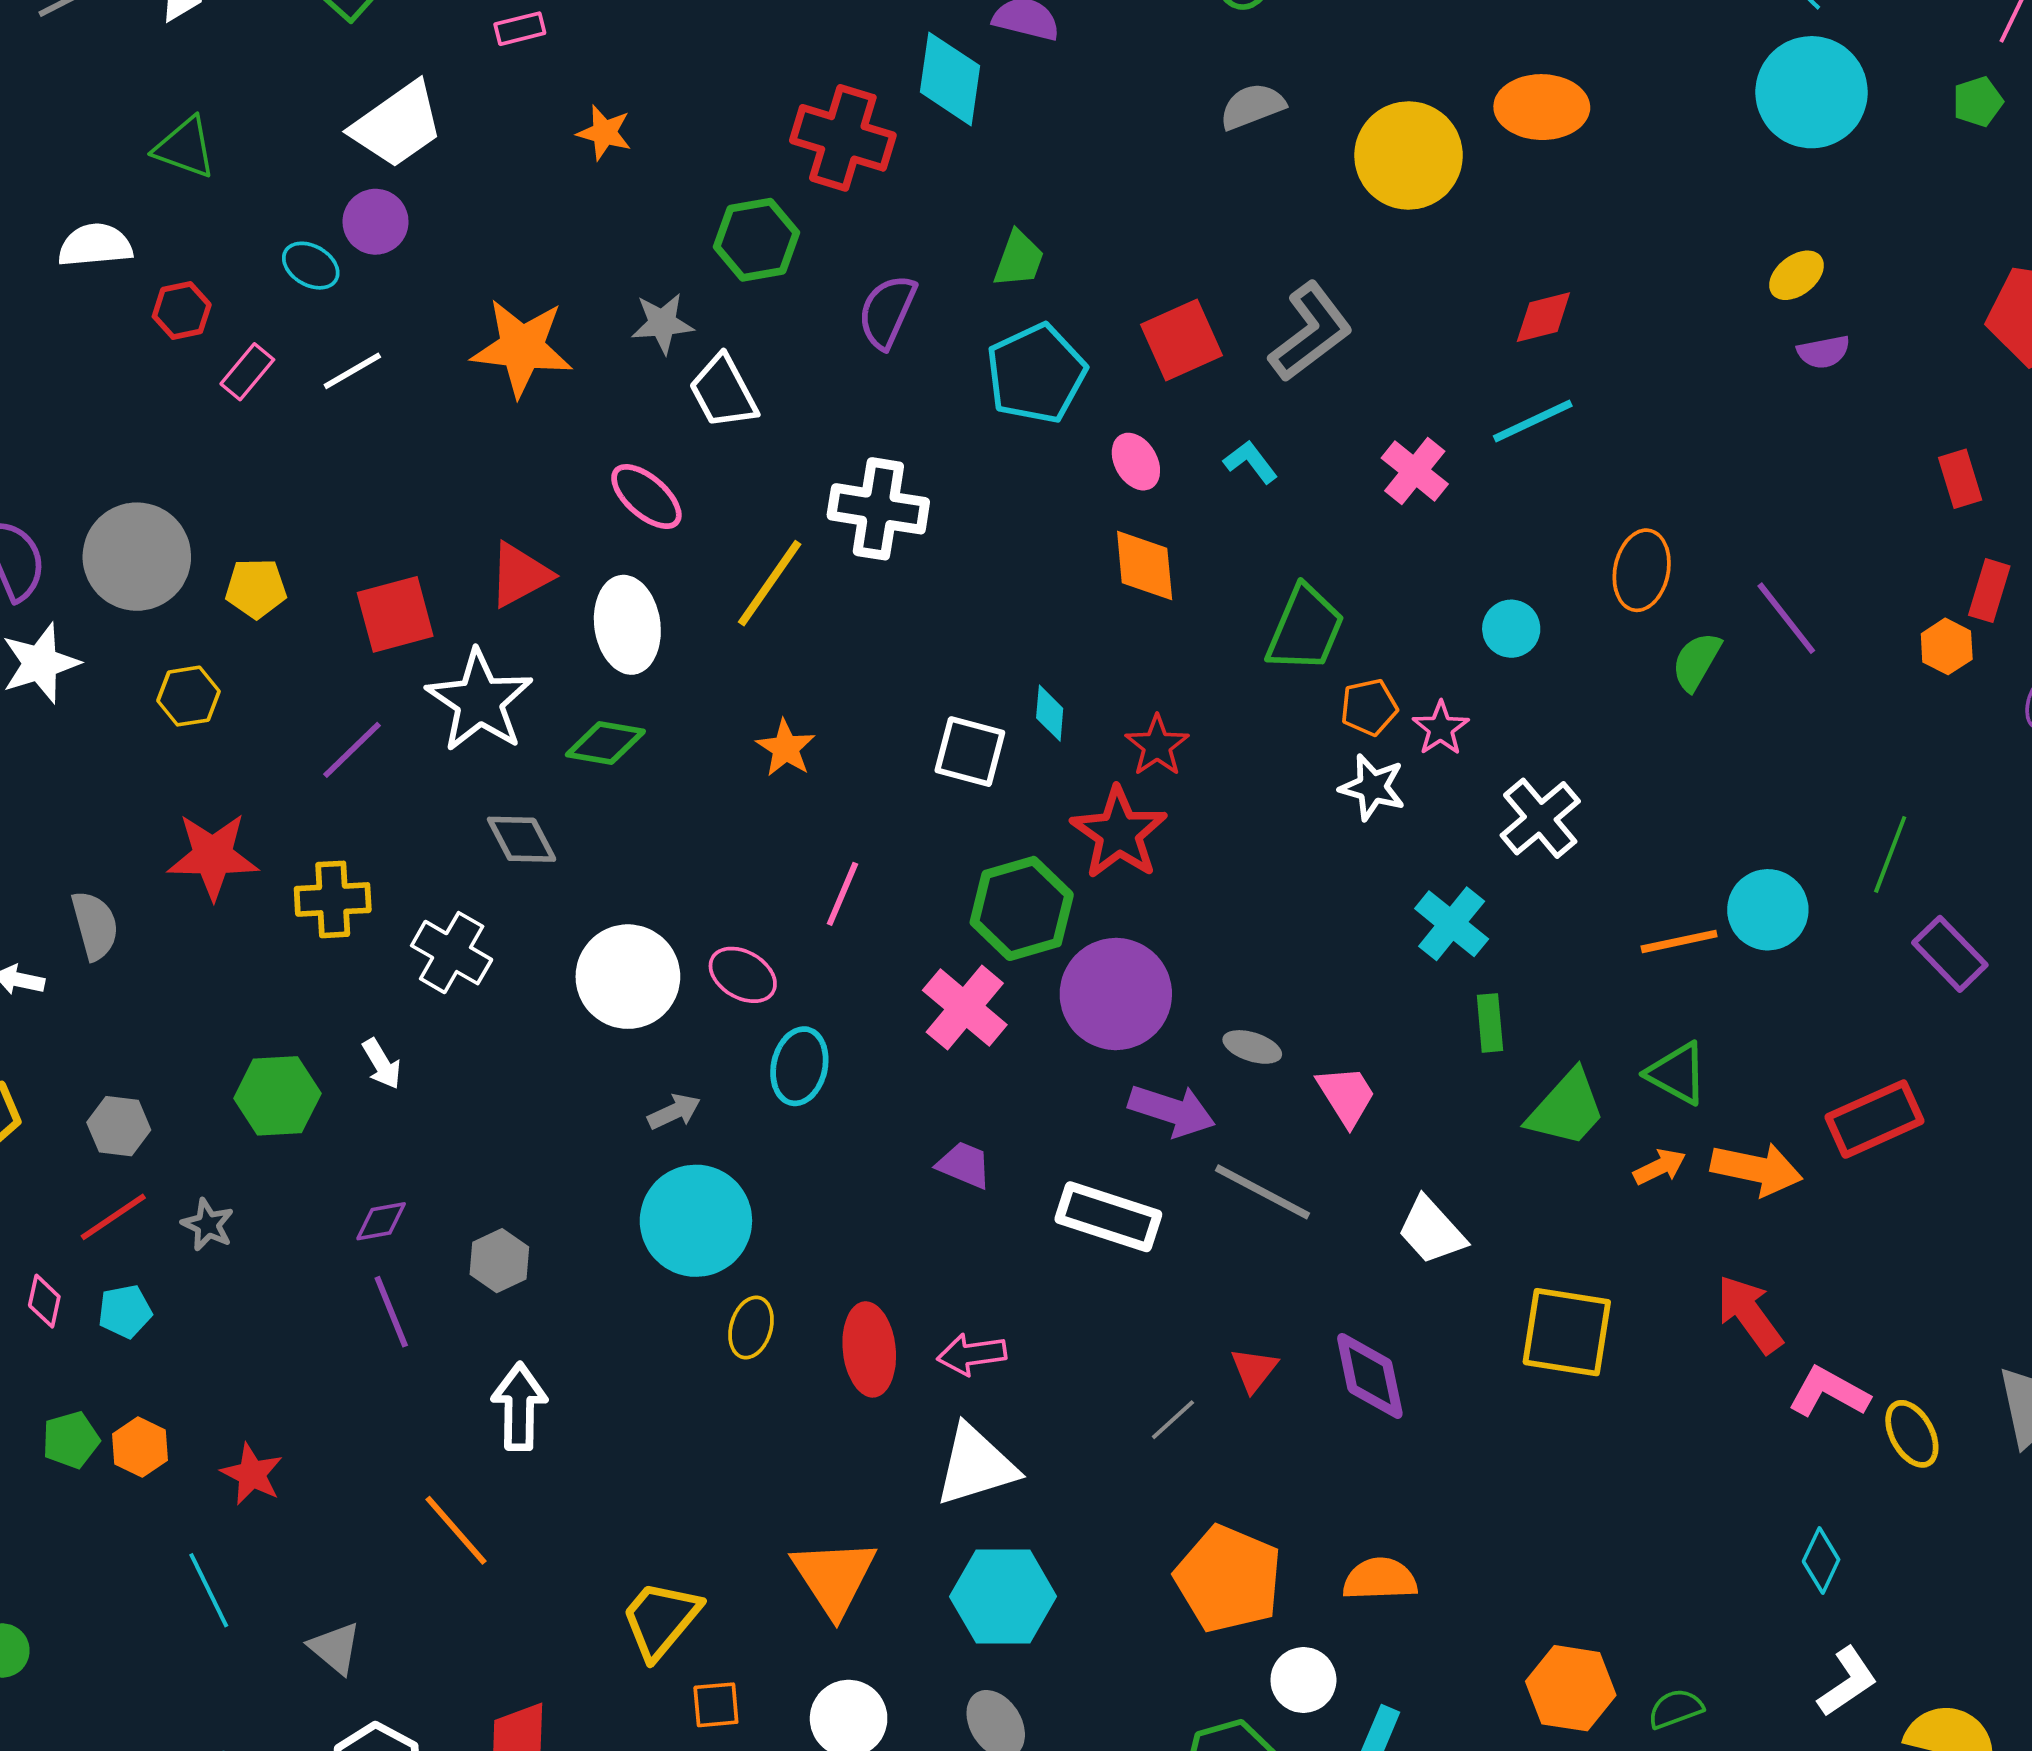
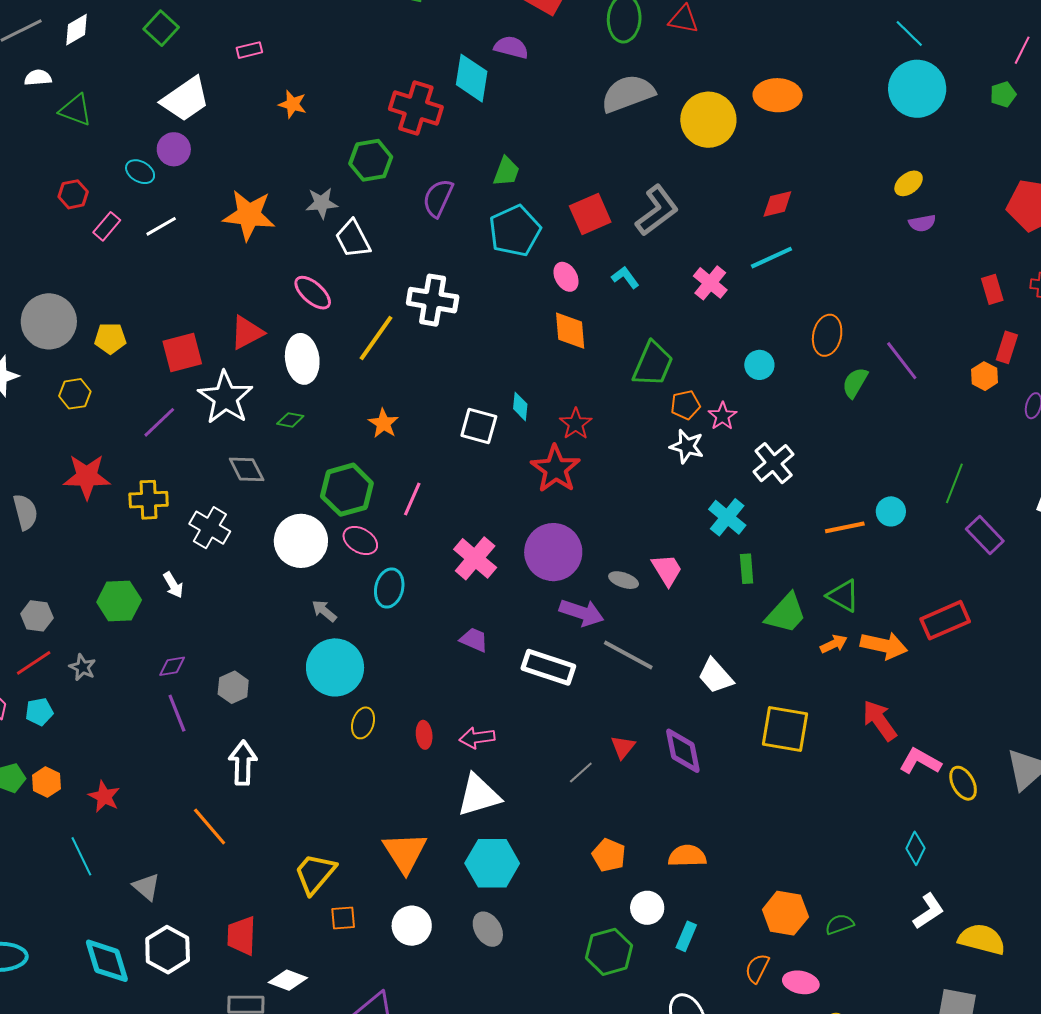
gray semicircle: (1252, 106) -> (628, 94), size x1.6
white semicircle: (95, 245) -> (38, 78), moved, size x0.7
green diamond: (605, 743) -> (290, 420), size x0.7
green hexagon: (1022, 908) -> (347, 490), moved
cyan circle: (1768, 910) -> (891, 511), size x0.7
pink trapezoid: (1346, 1096) -> (667, 570), moved
gray arrow: (674, 1112) -> (324, 611), turned -116
red ellipse: (869, 1349) -> (424, 735), size x0.6
orange pentagon: (1228, 1579) -> (609, 855), size x0.6

